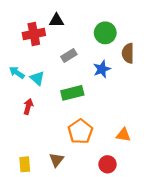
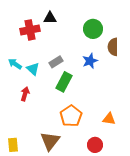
gray rectangle: (69, 56) -> (56, 62), moved
green rectangle: (72, 93) -> (64, 82), turned -48
brown triangle: (57, 160) -> (50, 141), size x1.5
yellow rectangle: (25, 164) -> (13, 145), moved

